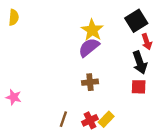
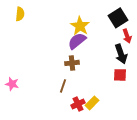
yellow semicircle: (14, 17) -> (20, 14), moved
brown cross: (90, 82) -> (72, 63), moved
brown line: (63, 119) -> (63, 86), moved

